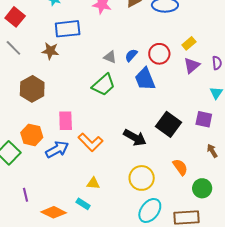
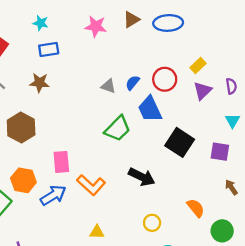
blue rectangle: (68, 29) -> (49, 49), moved, size x0.7
green trapezoid: (104, 85) -> (118, 129), moved
black square: (169, 124) -> (180, 142), moved
yellow circle: (142, 178) -> (152, 223), size x0.6

